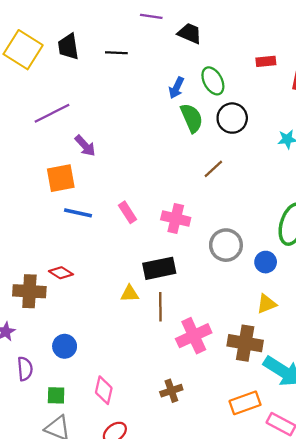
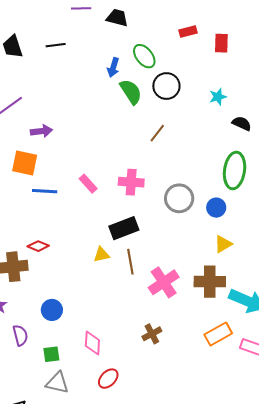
purple arrow: (85, 146) -> (41, 131), turned -45
orange square: (61, 178) -> (25, 163), turned 32

